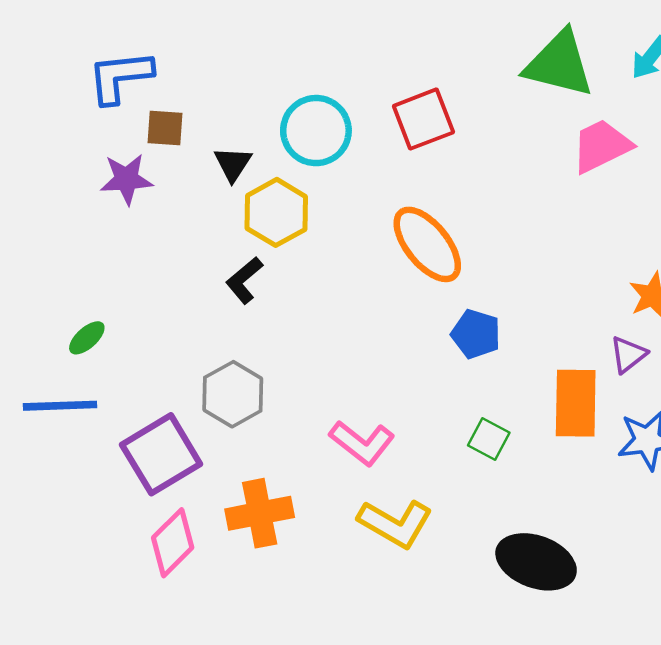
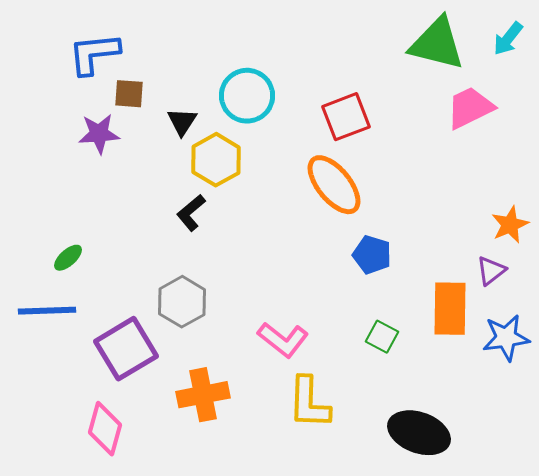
red square: (423, 119) -> (346, 117), moved
yellow L-shape: (395, 523) -> (309, 403), turned 62
pink diamond: (173, 543) -> (105, 429), moved, turned -30

